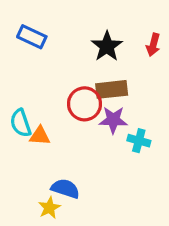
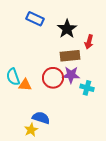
blue rectangle: (32, 37) -> (35, 19), moved
red arrow: (153, 45) -> (89, 42), moved
red circle: (84, 104) -> (53, 78), moved

